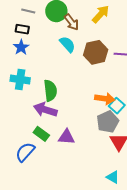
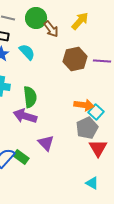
cyan semicircle: (67, 44) -> (27, 52), moved
green rectangle: (41, 134) -> (21, 157), moved
purple triangle: (66, 137) -> (46, 143), turned 42

